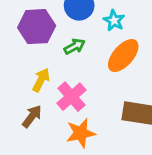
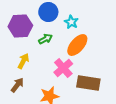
pink cross: (71, 97) -> (63, 68), moved

